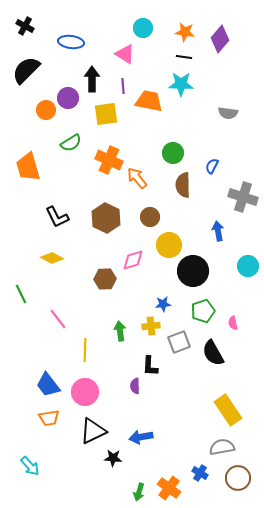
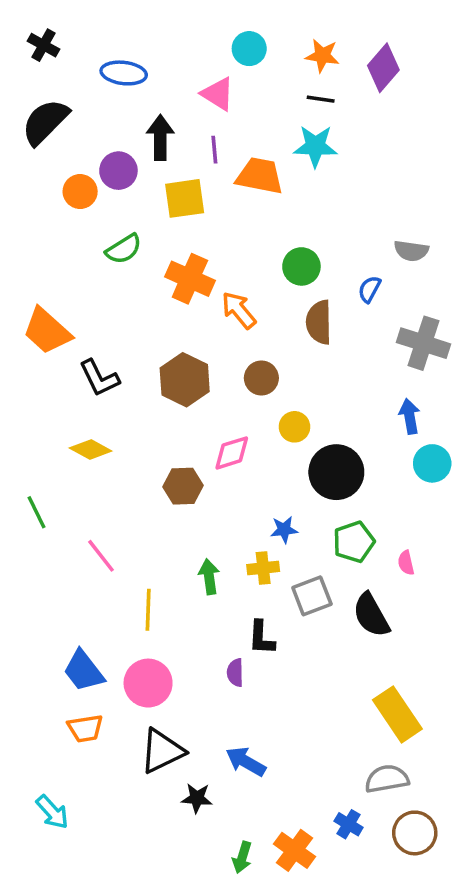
gray semicircle: (228, 113) -> (411, 251), moved
orange trapezoid: (28, 167) -> (47, 331), moved, turned -32
blue arrow: (218, 231) -> (410, 416), moved
yellow circle: (169, 245) -> (294, 427), size x0.7
blue arrow: (141, 437) -> (246, 761), turned 40

